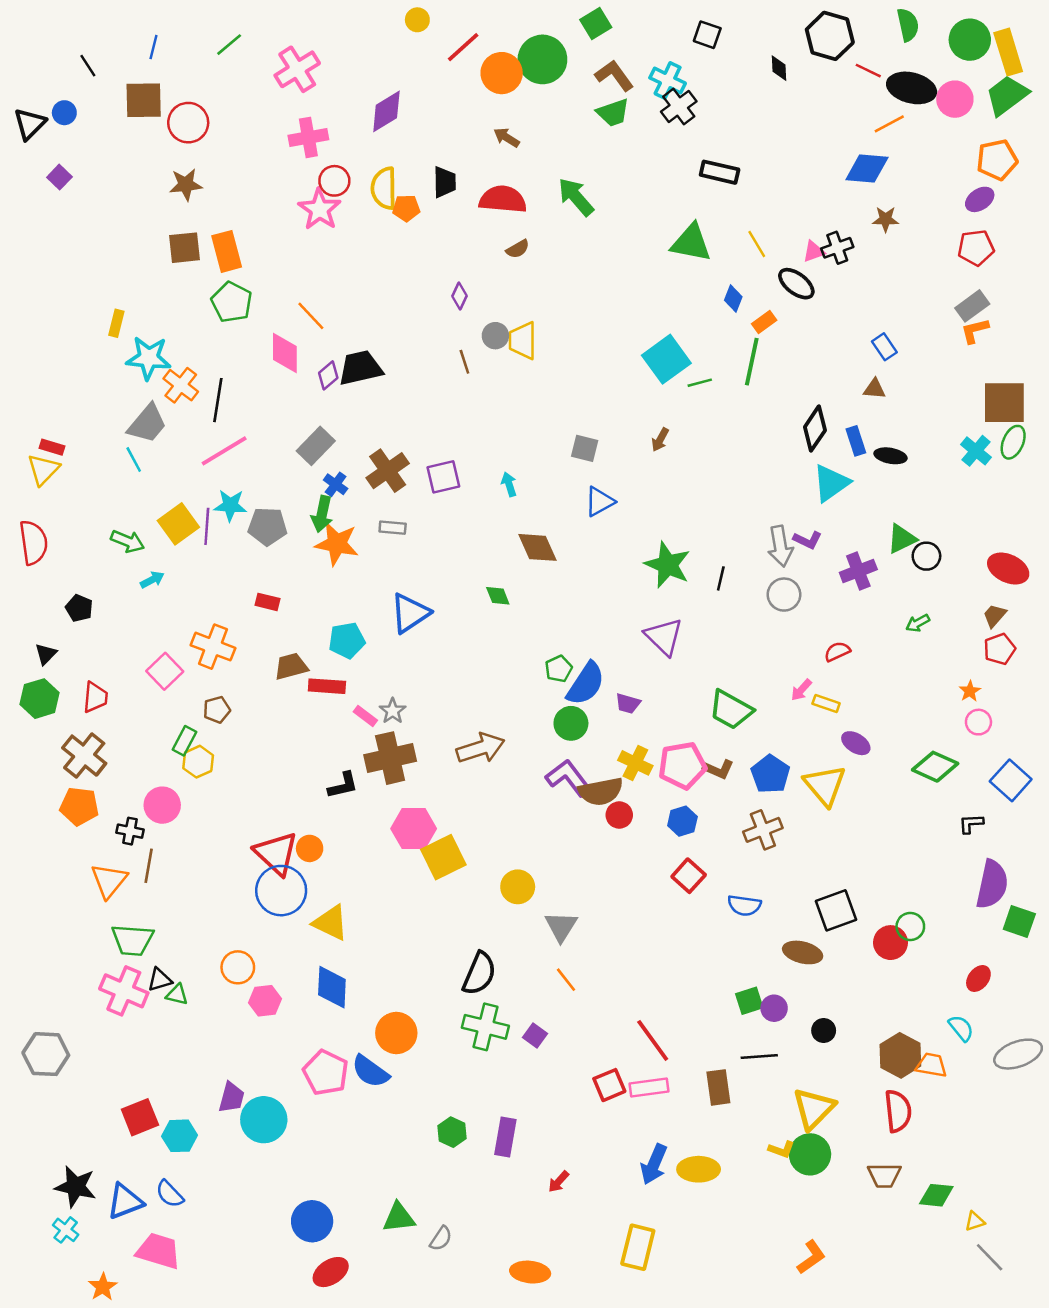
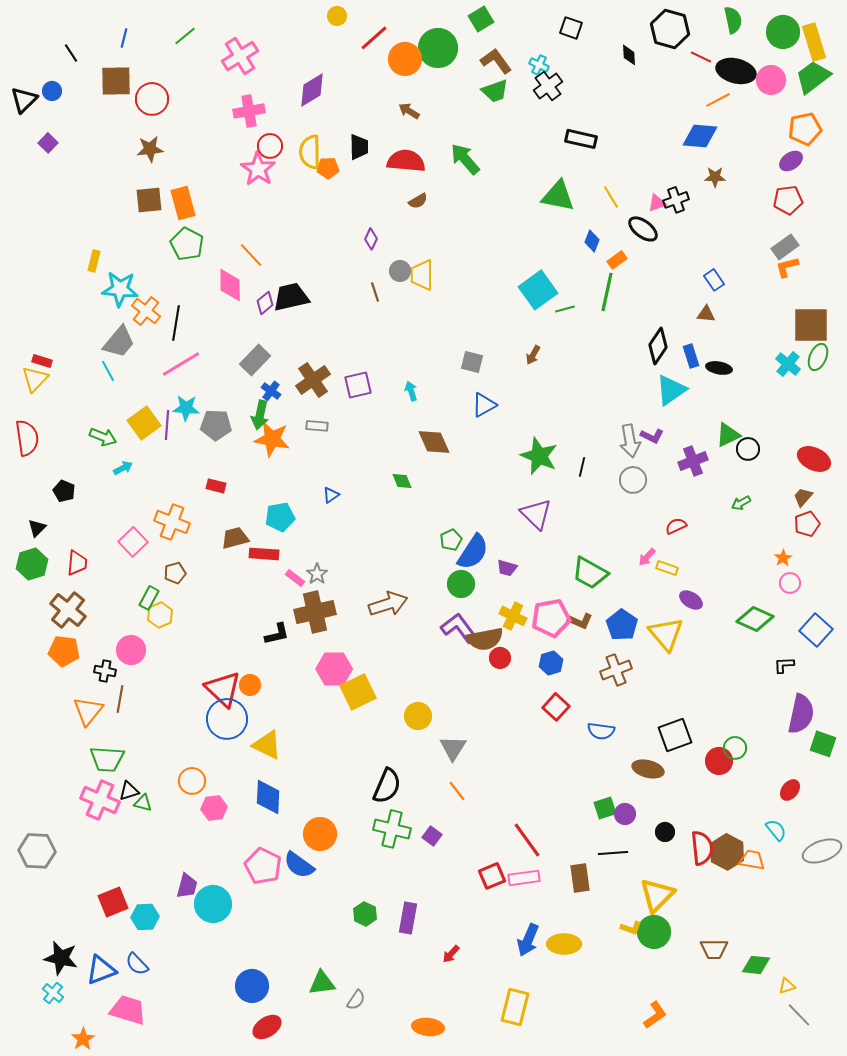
cyan cross: (668, 81) -> (539, 65), size x0.7
blue triangle: (410, 613) -> (331, 495), size x0.5
red semicircle: (898, 1111) -> (702, 848), moved

